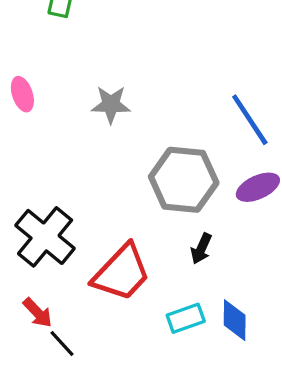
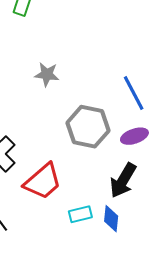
black arrow: (201, 249) -> (123, 180), moved, size x1.8

